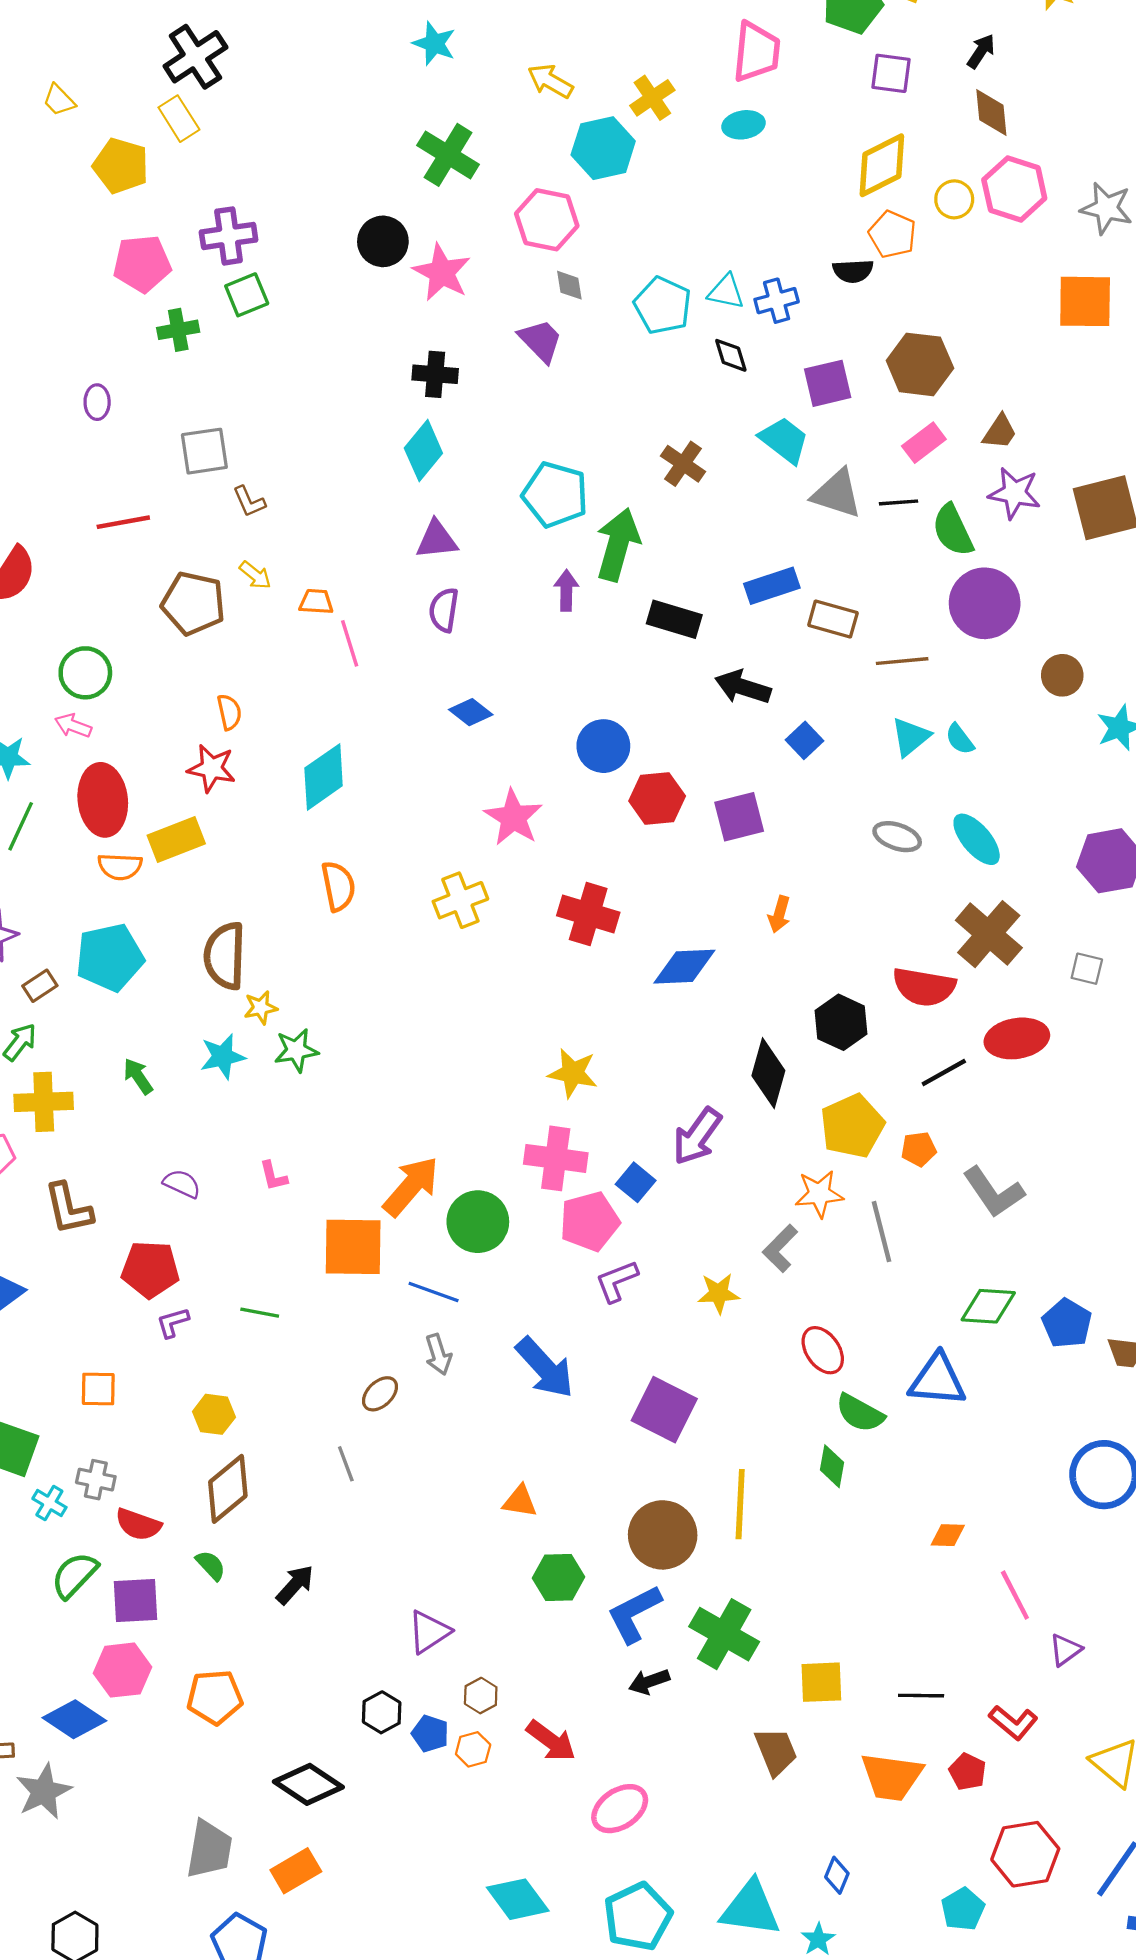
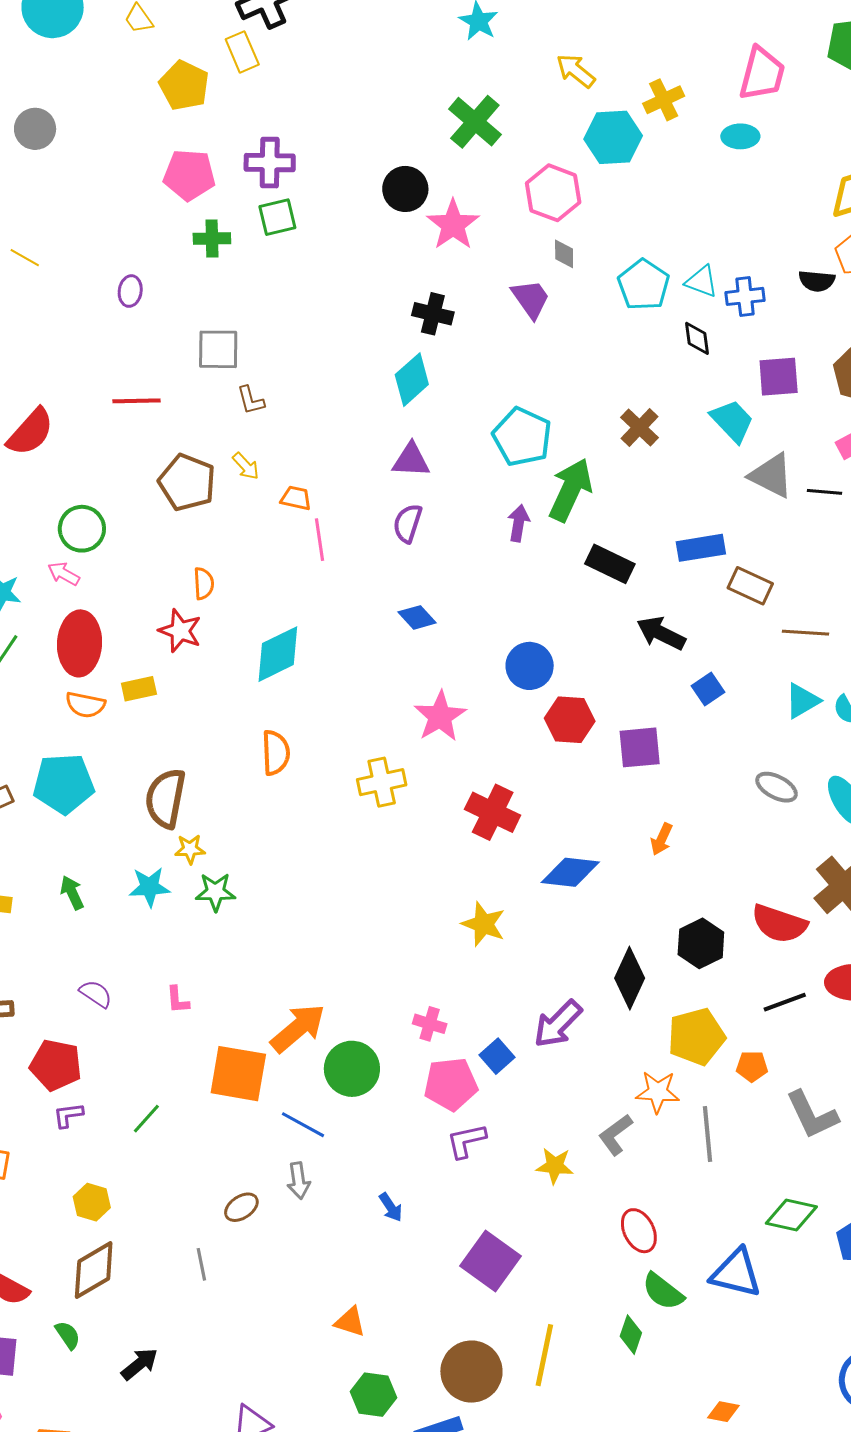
yellow rectangle: (176, 840) -> (139, 689), size x0.7
yellow star: (573, 1073) -> (484, 924), moved
pink cross: (556, 1158) -> (430, 1024), size x0.6
green line: (260, 1313) -> (146, 1119), turned -68
blue arrow: (545, 1368) -> (391, 1207), size x0.5

